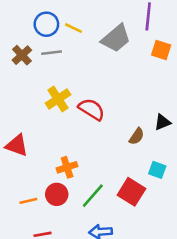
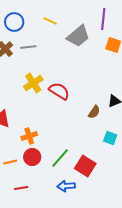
blue circle: (46, 24) -> (14, 22), moved
yellow line: (73, 28) -> (50, 21), moved
orange cross: (67, 167) -> (29, 136), moved
red square: (131, 192) -> (85, 166), moved

